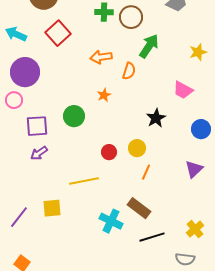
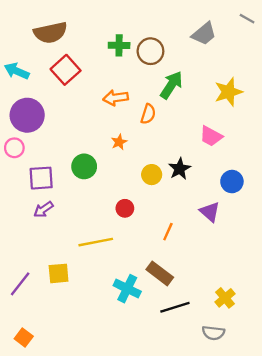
yellow star: (198, 52) -> (228, 92), size x1.4
yellow circle: (137, 148) -> (152, 175), moved
purple triangle: (194, 169) -> (210, 212), moved, turned -36

